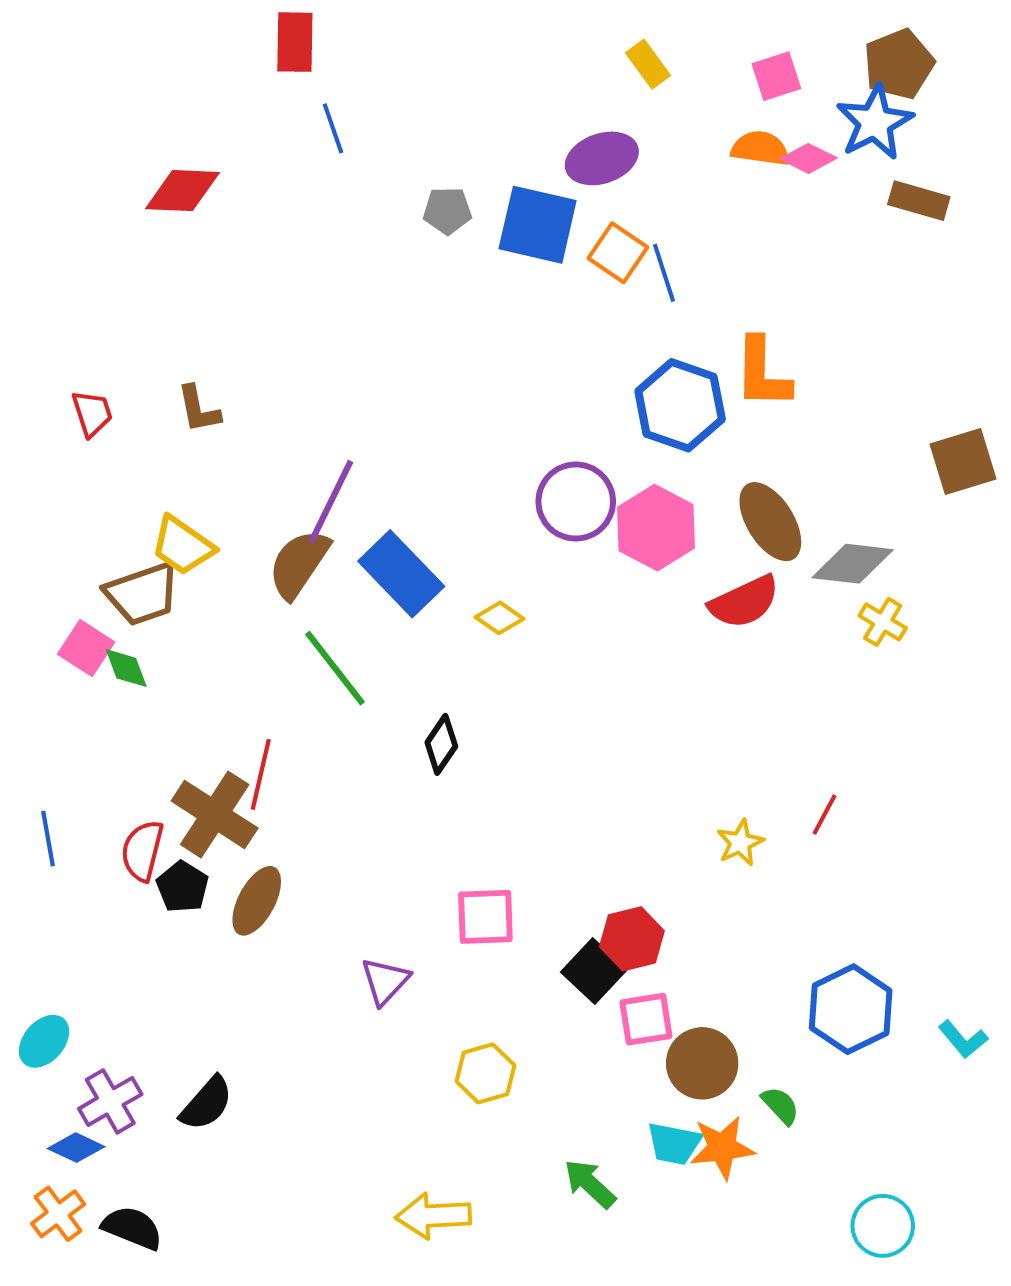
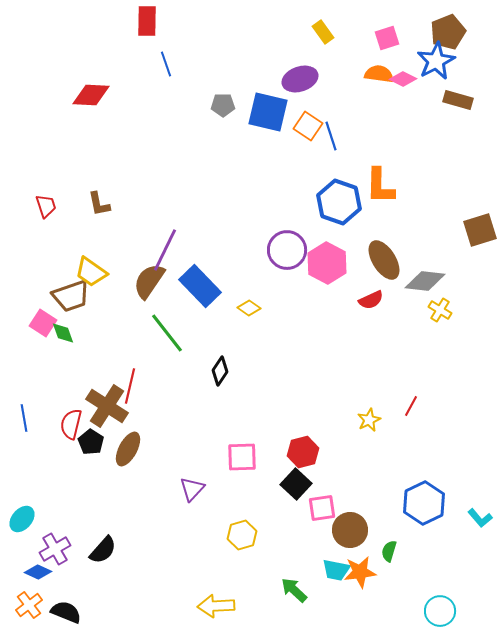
red semicircle: (744, 602) -> (371, 300), size x0.7
red hexagon: (632, 939) -> (303, 452), moved
green semicircle: (780, 1105) -> (389, 551), turned -120

